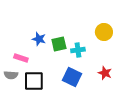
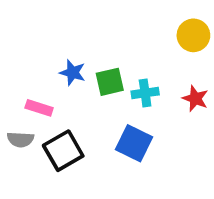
yellow circle: (104, 32) -> (193, 35), moved
red star: (105, 73) -> (195, 99), moved
black square: (34, 81) -> (63, 151), turned -30

